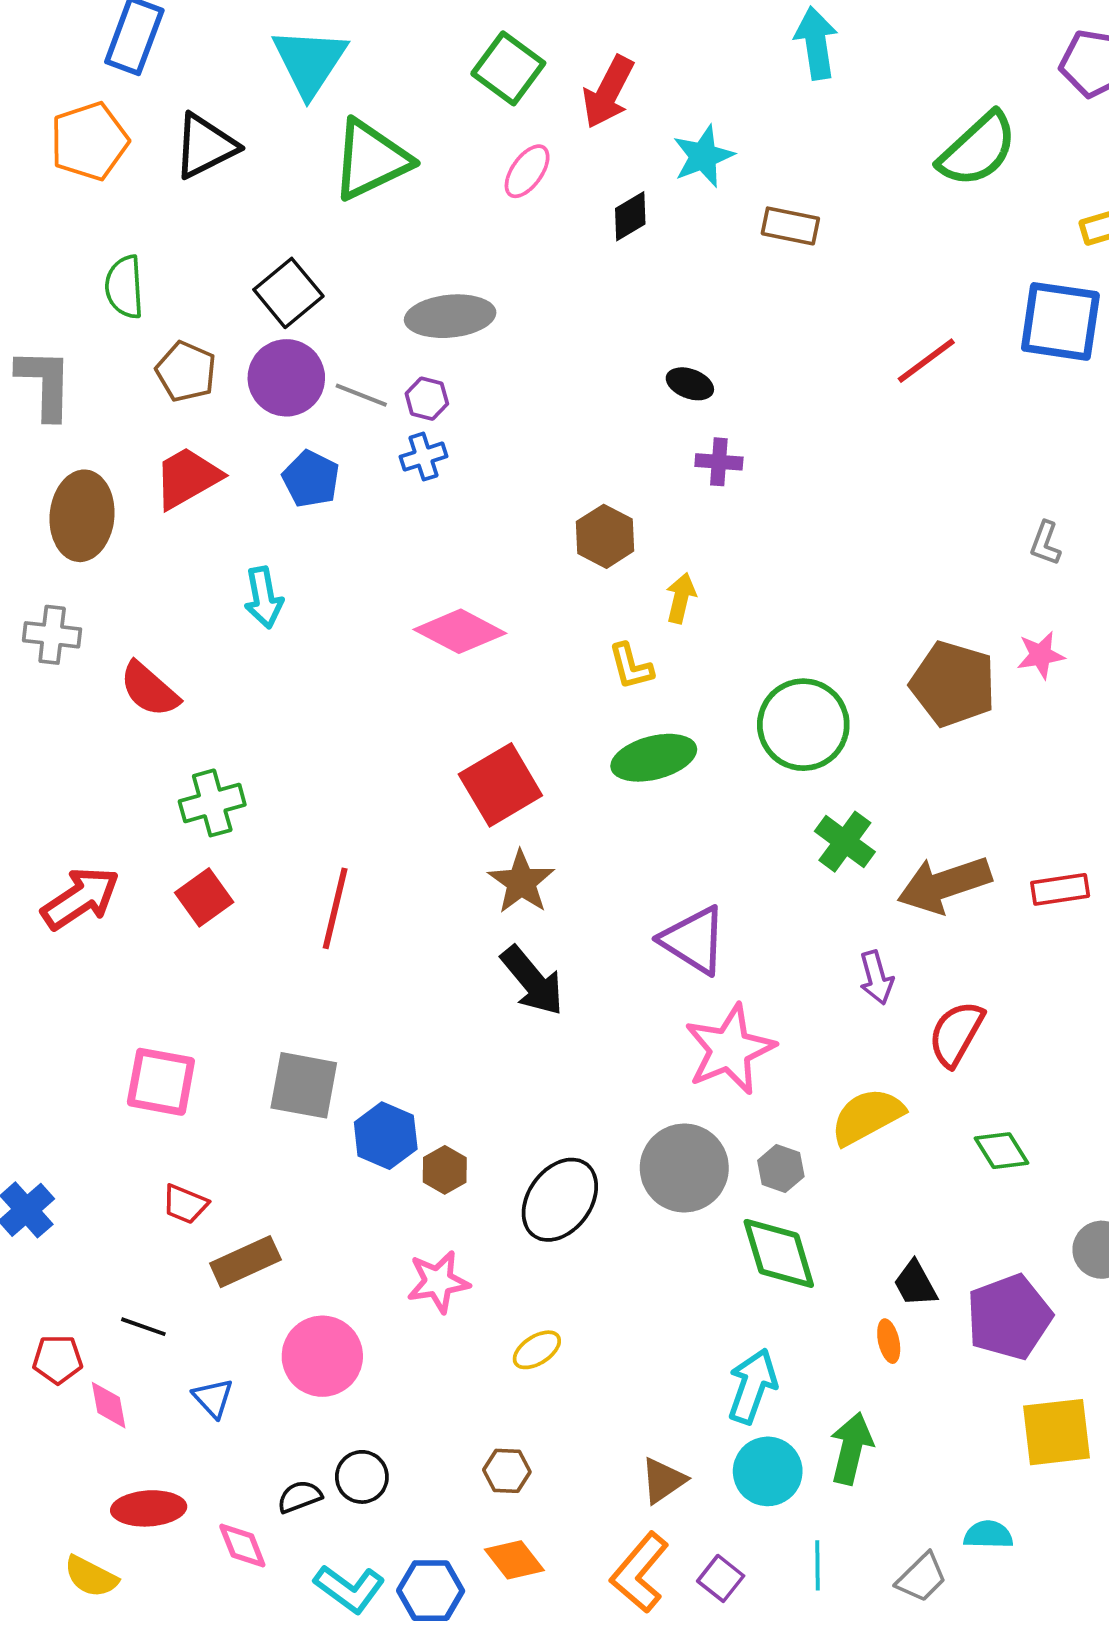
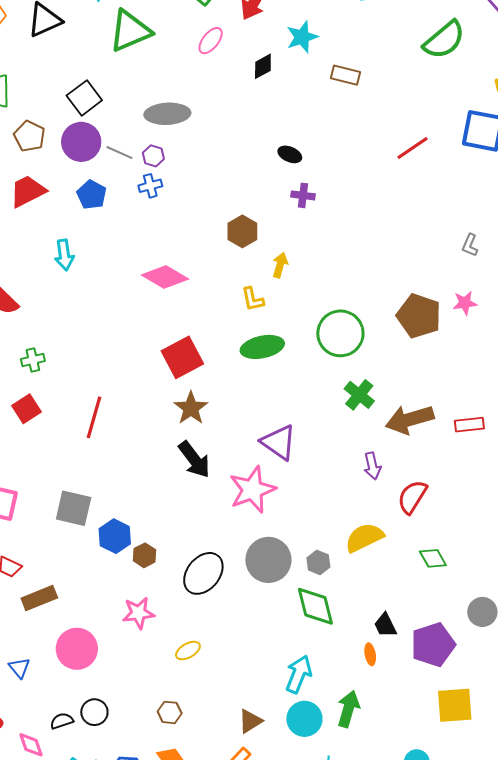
green cross: (212, 803) -> (33, 360), size x0.7
pink star: (730, 1049) -> (252, 490), moved

